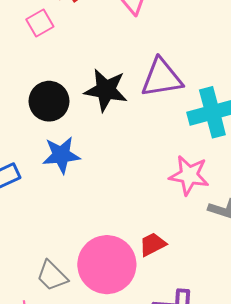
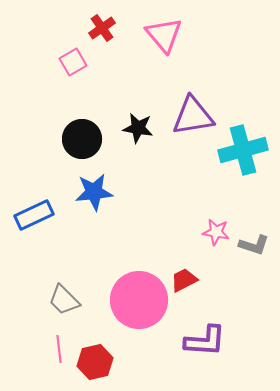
black star: (106, 90) -> (138, 128), size x0.7
pink star: (189, 175) -> (216, 232), moved, size x0.7
gray trapezoid: (52, 276) -> (64, 300), moved

